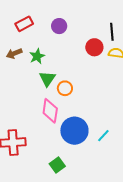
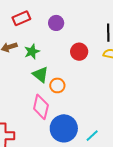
red circle: (94, 47) -> (79, 52), moved
green triangle: (47, 79) -> (40, 75), turned -30

